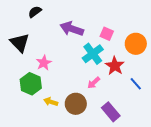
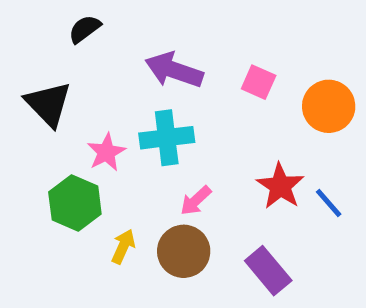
cyan cross: (93, 54) -> (167, 138), moved, turned 30
red star: (115, 66) -> (280, 186), moved
pink arrow: (94, 83) -> (196, 201), moved
yellow arrow: (51, 102) -> (123, 246), turned 96

